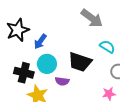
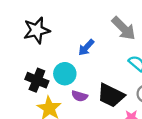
blue arrow: (40, 42) -> (86, 47), moved
black trapezoid: (80, 62) -> (111, 95), moved

